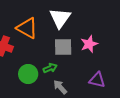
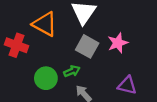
gray square: (63, 47) -> (87, 46), turned 30

